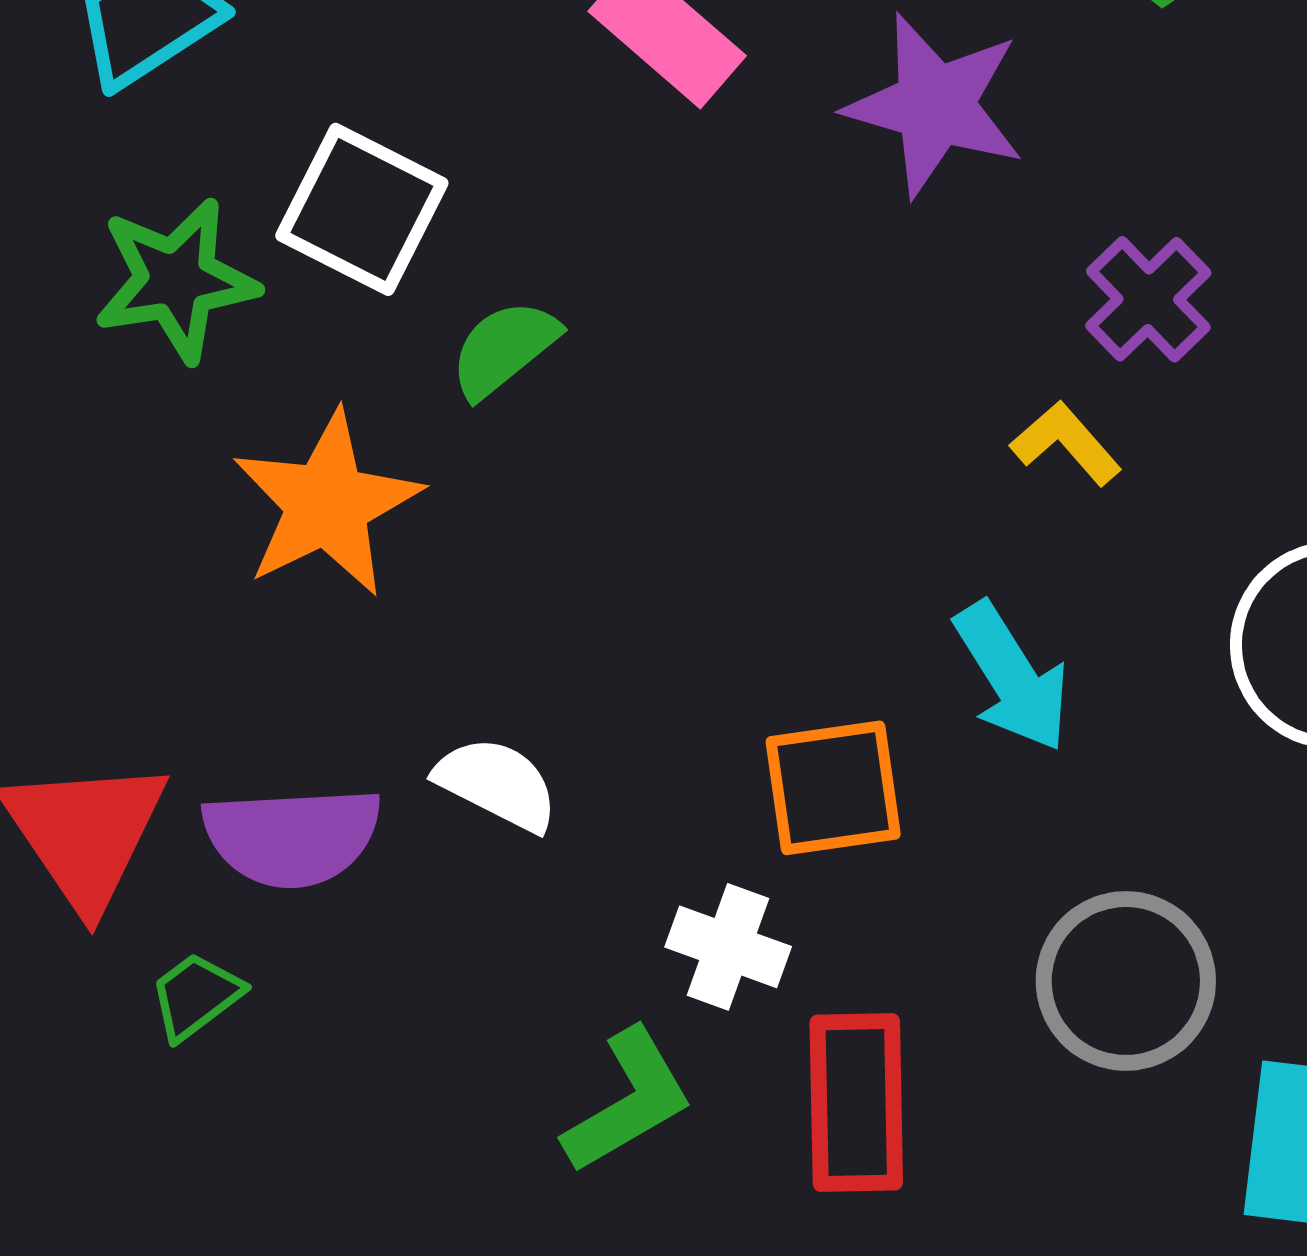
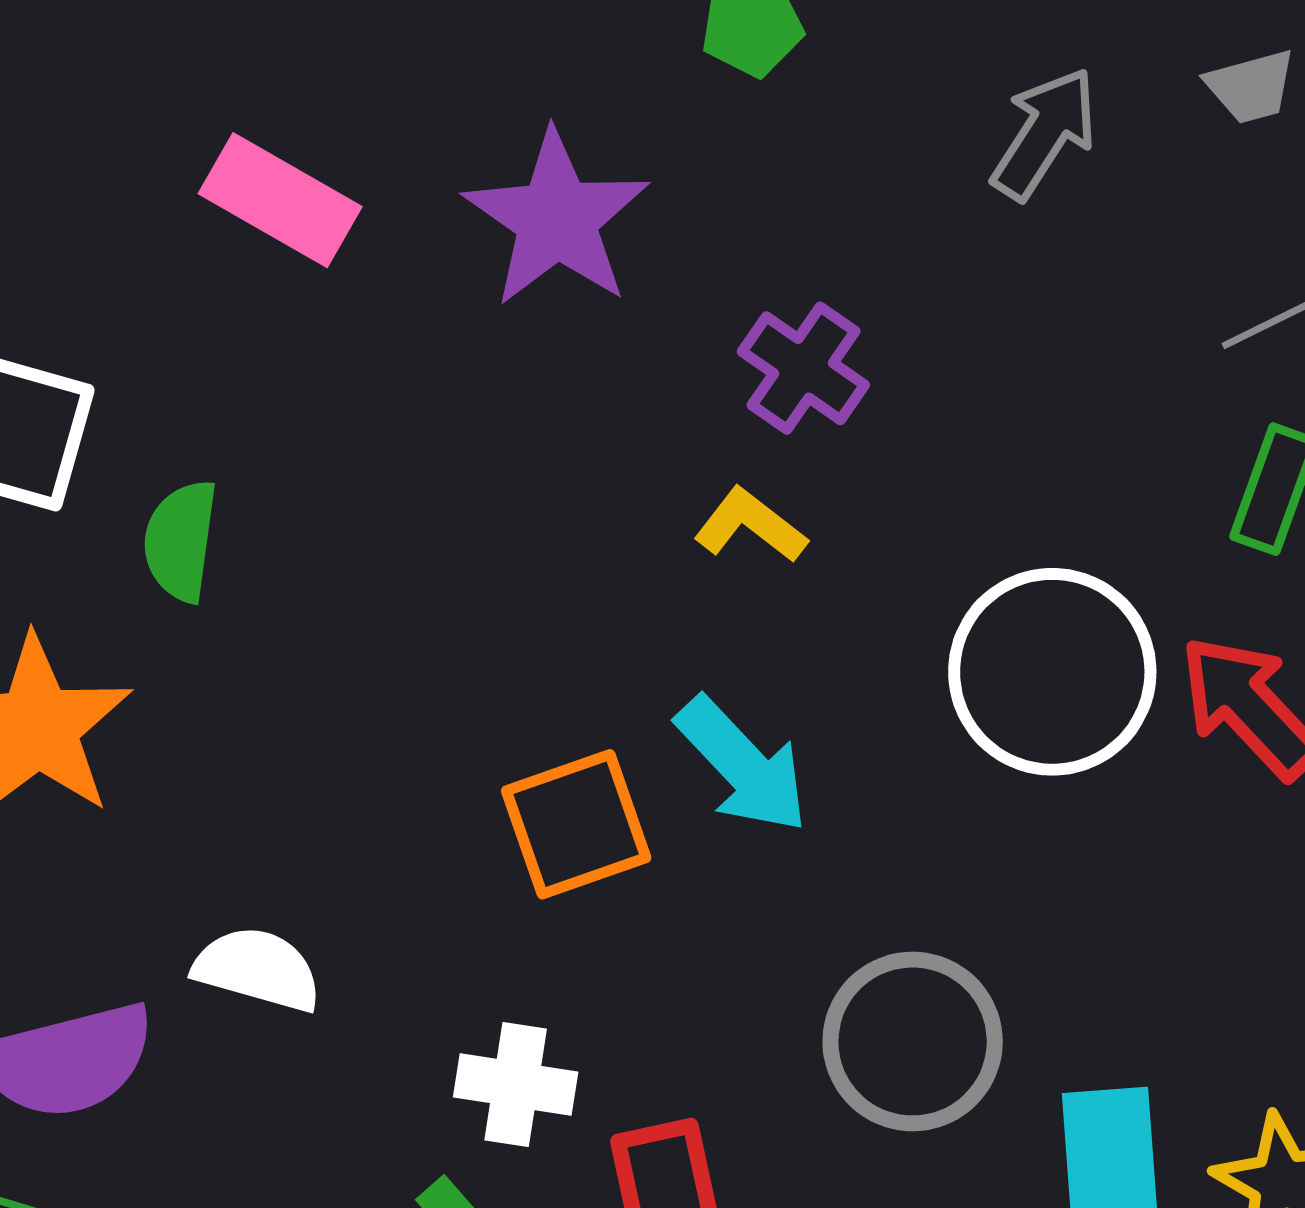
purple star: (935, 105) -> (557, 219), turned 30
green semicircle: (504, 349) -> (181, 541), turned -32
orange square: (833, 788) -> (576, 824), moved

